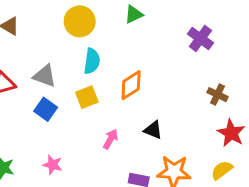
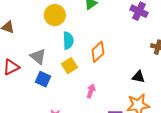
gray triangle: (45, 76) -> (38, 57), turned 30
black triangle: (153, 130) -> (138, 77), moved

